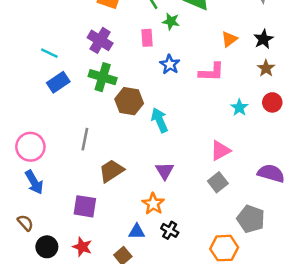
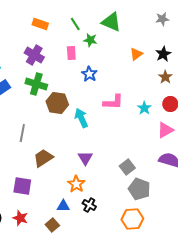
pink L-shape: (211, 72) -> (113, 102), moved
pink triangle: (220, 151) -> (165, 130), moved
gray pentagon: (251, 219) -> (139, 189), moved

